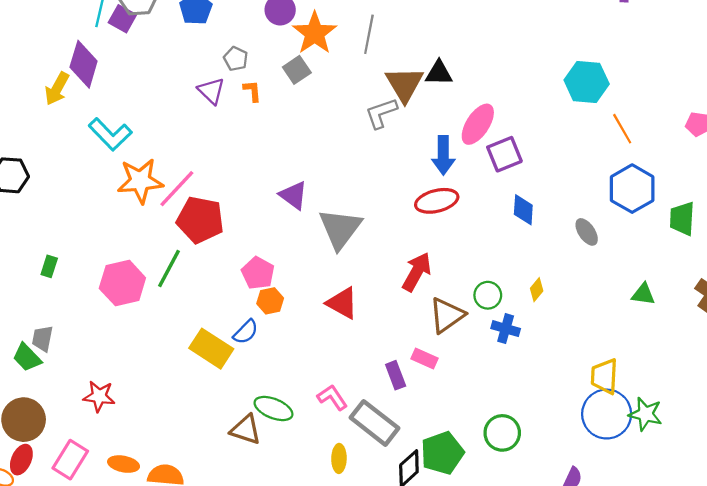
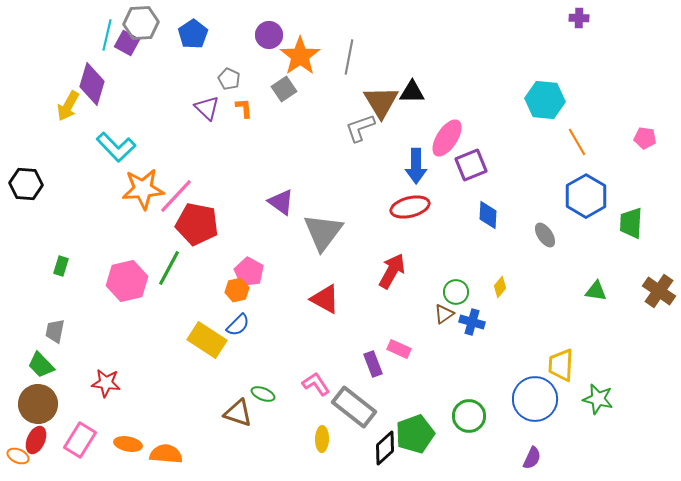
orange hexagon: (270, 301) -> (237, 290), moved
brown triangle: (447, 315) -> (444, 314), moved, size x0.6
green trapezoid: (27, 357) -> (41, 365), moved
green ellipse: (273, 408) -> (263, 394), size x0.7
blue circle: (607, 414) -> (535, 399), moved

